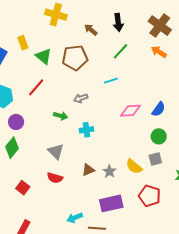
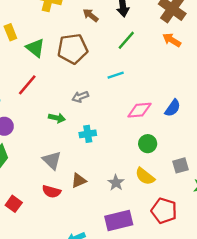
green circle: (159, 136) -> (148, 144), moved
gray square: (155, 159) -> (180, 165), moved
brown triangle: (88, 170) -> (79, 181), moved

